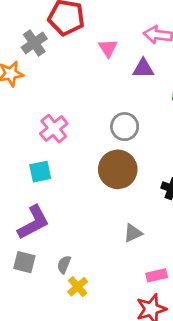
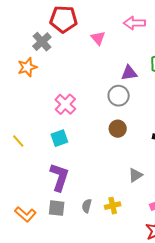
purple triangle: (143, 68) -> (129, 73), moved
brown circle: (118, 169) -> (118, 129), size x0.6
purple L-shape: (33, 222) -> (59, 177), turned -36
yellow cross: (78, 287) -> (113, 206), moved, turned 35

